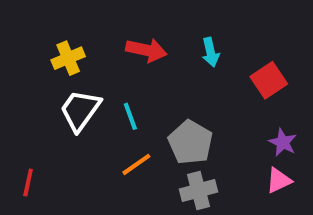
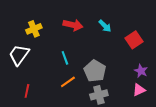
cyan arrow: (211, 52) -> (105, 26), turned -32
white trapezoid: (80, 110) -> (19, 55), moved
red line: (28, 182) -> (27, 91), moved

